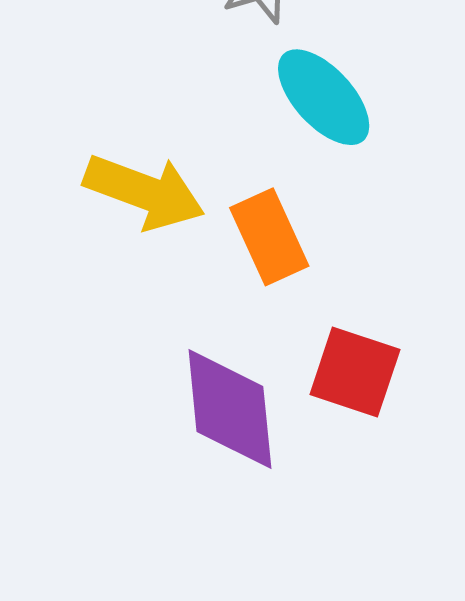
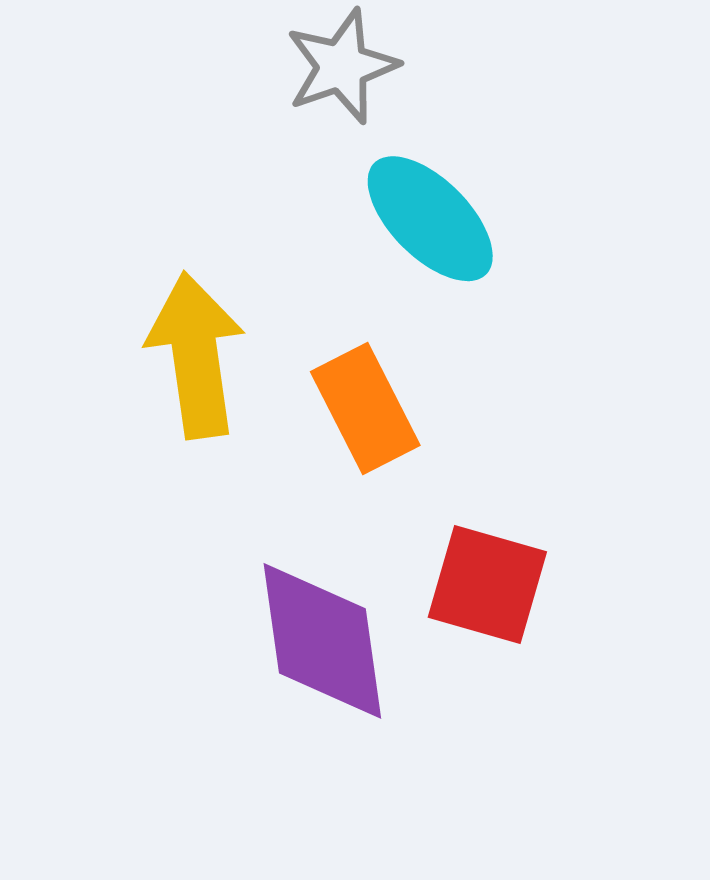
yellow arrow: (144, 192) -> (196, 355), turned -116

